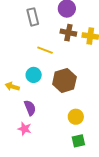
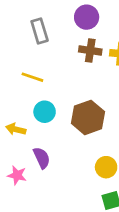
yellow line: (45, 50) -> (32, 77), moved
pink star: (25, 129) -> (17, 175), moved

